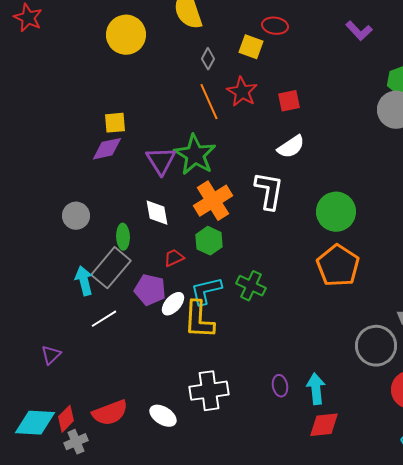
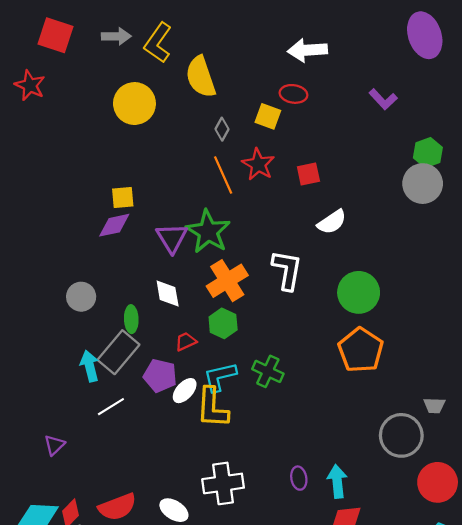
white semicircle: (291, 147) -> (332, 222), moved

